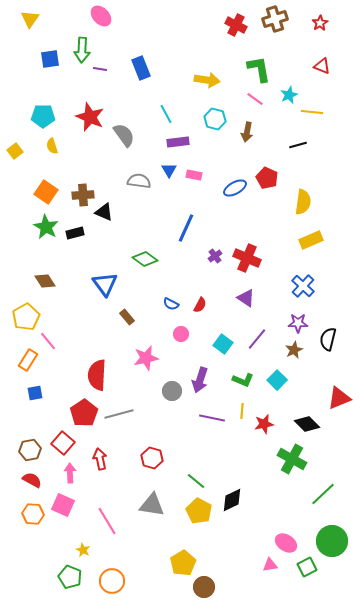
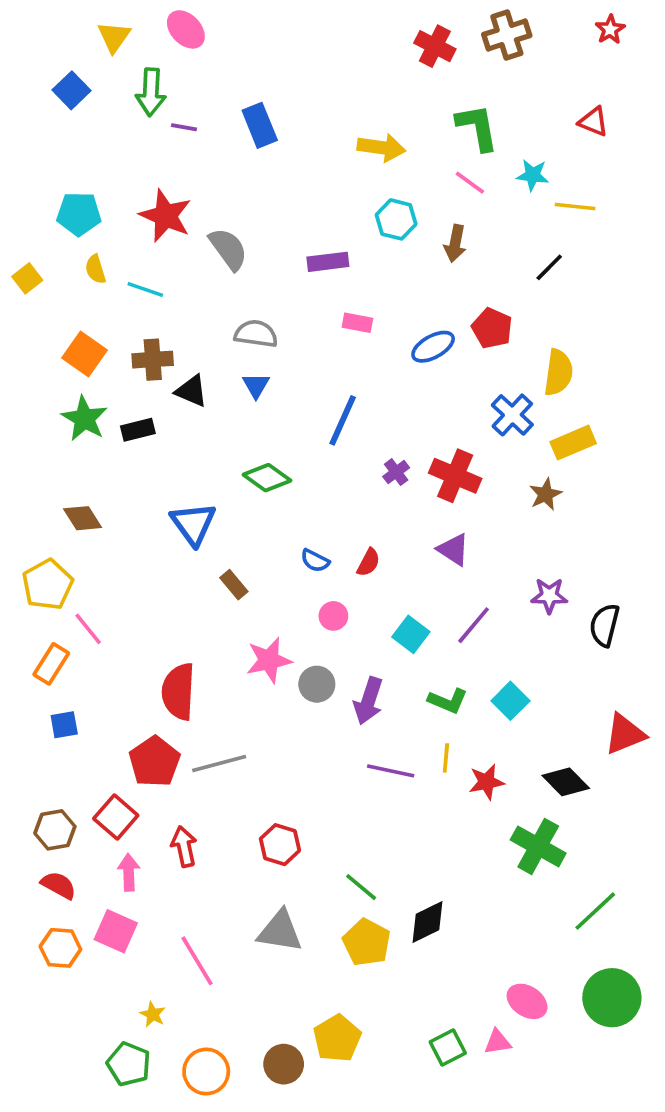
yellow triangle: (30, 19) -> (114, 37), moved
red star: (320, 23) -> (610, 29), moved
blue square: (50, 59) -> (72, 90), moved, turned -36
cyan star: (289, 95) -> (533, 175), turned 30
cyan line: (166, 114) -> (145, 289), moved, turned -42
black line: (298, 145) -> (549, 267), turned -30
blue triangle: (169, 170) -> (256, 385), moved
blue cross: (303, 286) -> (512, 415), moved
brown star: (294, 350) -> (546, 494), moved
gray circle: (172, 391) -> (317, 684), moved
green square: (307, 567) -> (448, 1048), moved
brown circle: (204, 587) -> (284, 1064), moved

